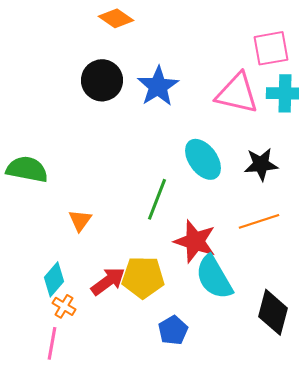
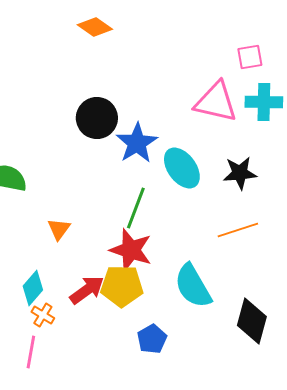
pink square: (271, 48) -> (250, 57), size x0.7
black circle: (102, 80) -> (97, 118), moved
blue star: (158, 86) -> (137, 143), moved
red star: (195, 241) -> (131, 250), moved

